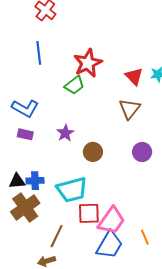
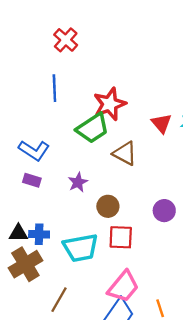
green trapezoid: (74, 85) -> (93, 128), size x1.4
brown triangle: (130, 109) -> (125, 153), moved, turned -45
red square: (89, 213) -> (121, 237), moved

